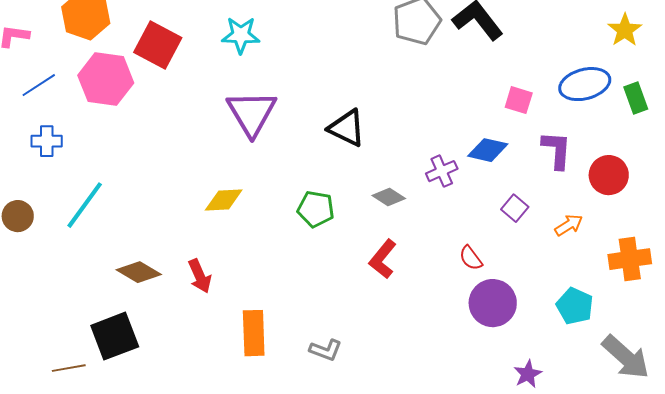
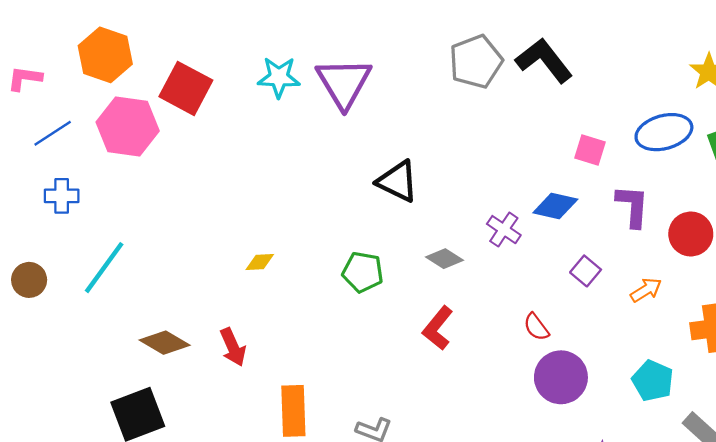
purple triangle: (252, 113) -> (344, 83), moved
purple cross: (442, 171) -> (504, 230), turned -32
yellow diamond: (224, 200) -> (260, 262), size x0.7

